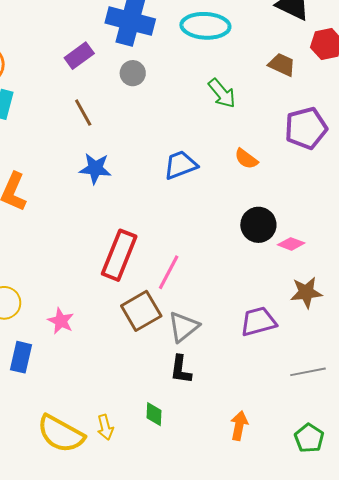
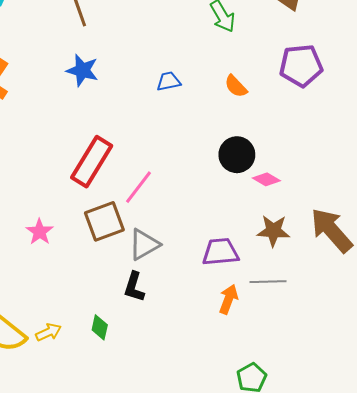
blue trapezoid: (180, 165) -> (169, 81), size x0.7
pink star: (61, 321) -> (40, 232), moved
gray line: (308, 372) -> (268, 282), moved
orange arrow: (239, 426) -> (229, 299), moved
yellow arrow: (105, 427) -> (48, 332), turned -110

